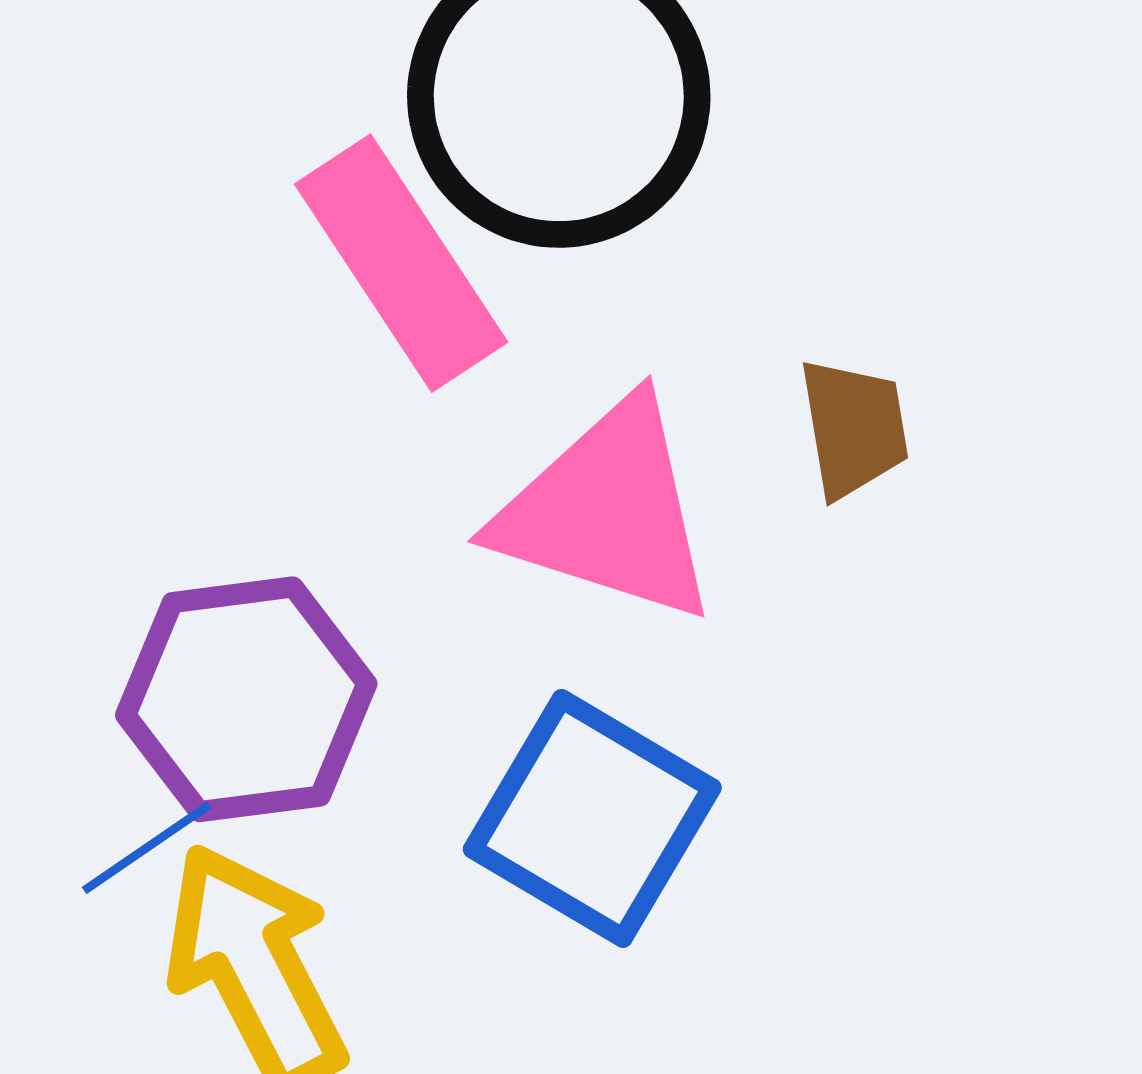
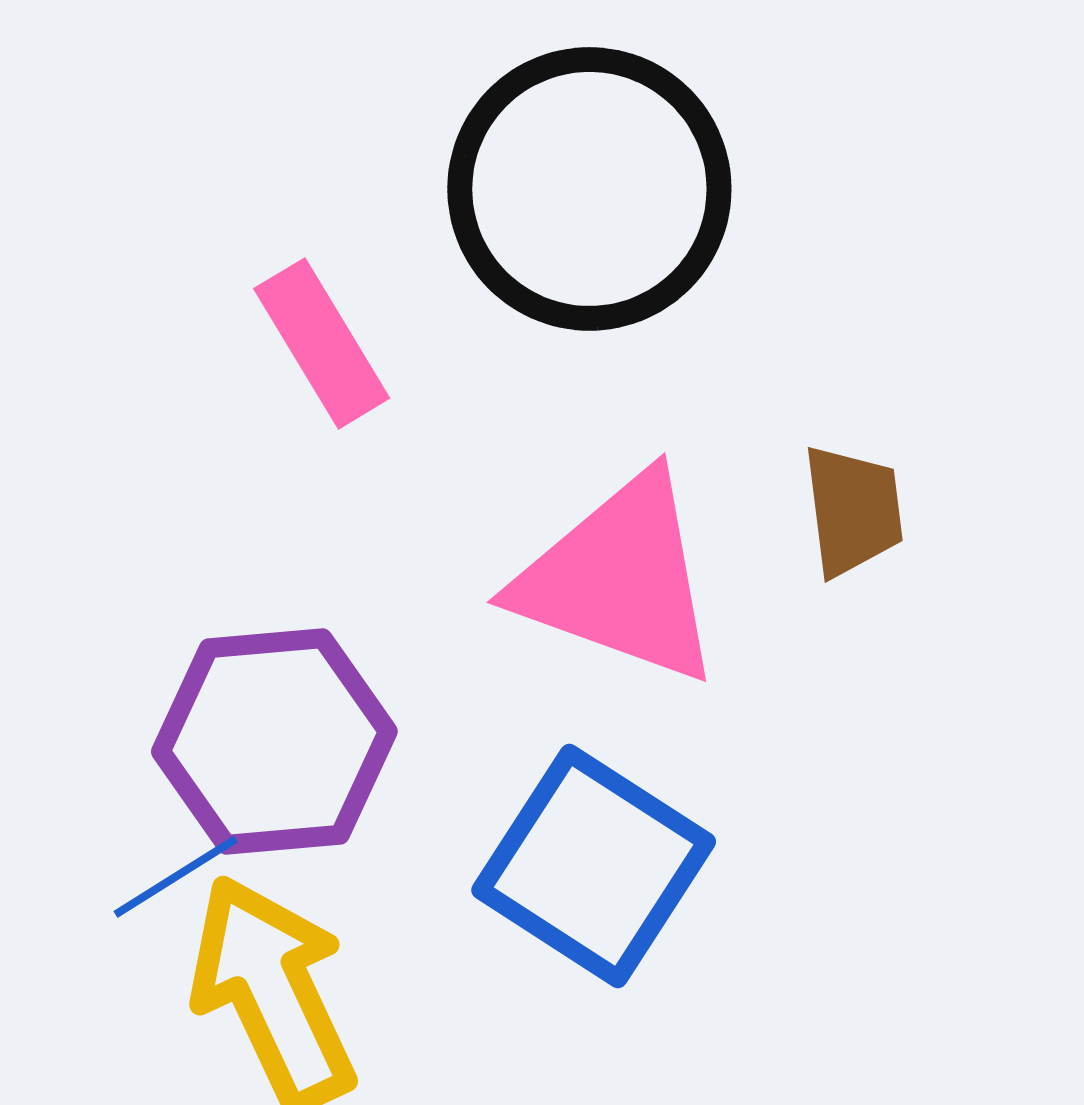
pink rectangle: (401, 263) -> (322, 343), moved, size x0.7

